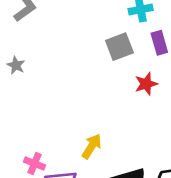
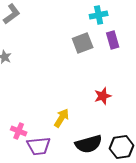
red star: (146, 84) -> (103, 96), moved

